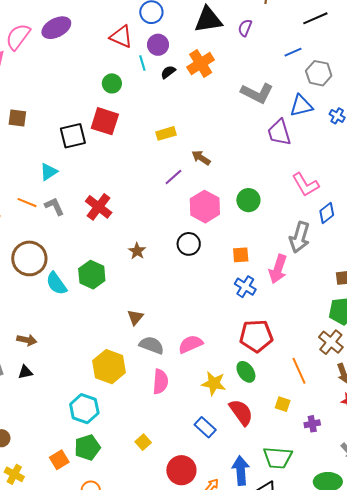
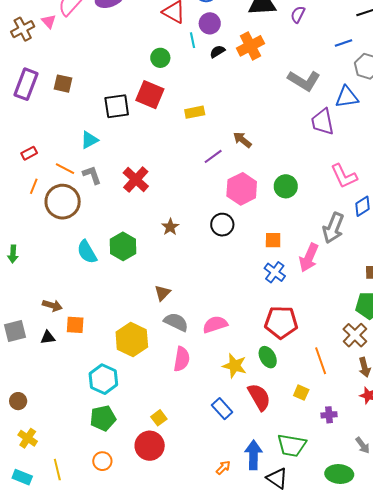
yellow rectangle: (166, 133) -> (195, 112), moved
brown circle: (29, 258) -> (63, 202), moved
orange square: (59, 460) -> (75, 325), moved, turned 30
red circle: (181, 470) -> (150, 446), moved

